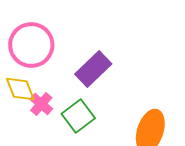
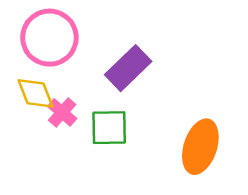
green square: (78, 116) -> (109, 128), turned 36

